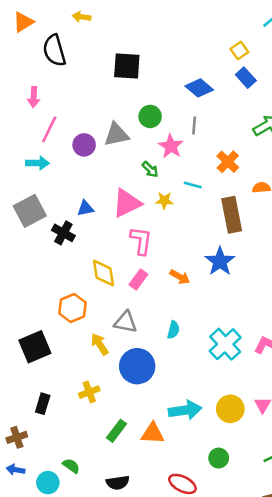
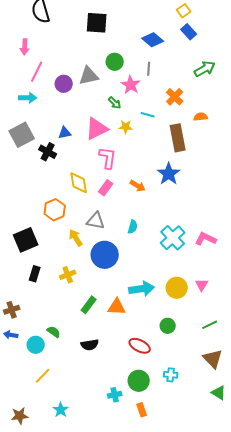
black rectangle: (43, 404) -> (35, 274), moved

